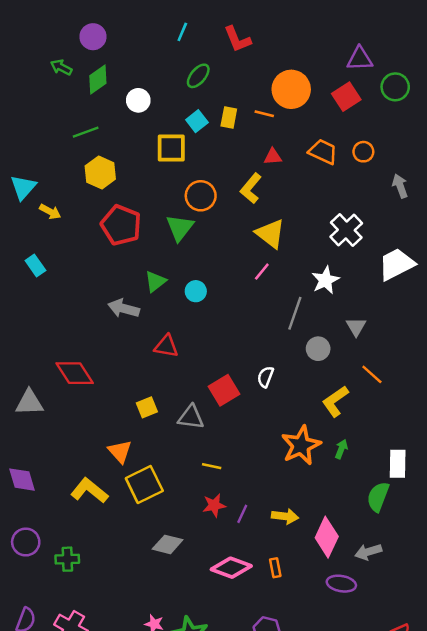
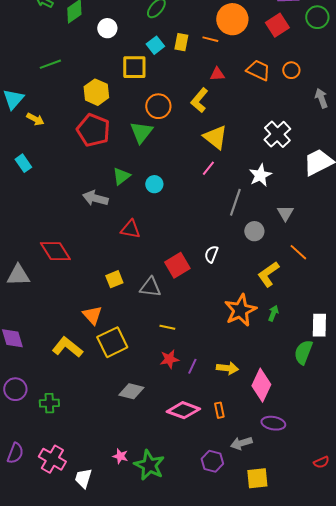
green line: (86, 132) -> (50, 64), moved
yellow hexagon: (100, 173) -> (96, 92), moved
gray arrow: (368, 552) -> (241, 443), moved

